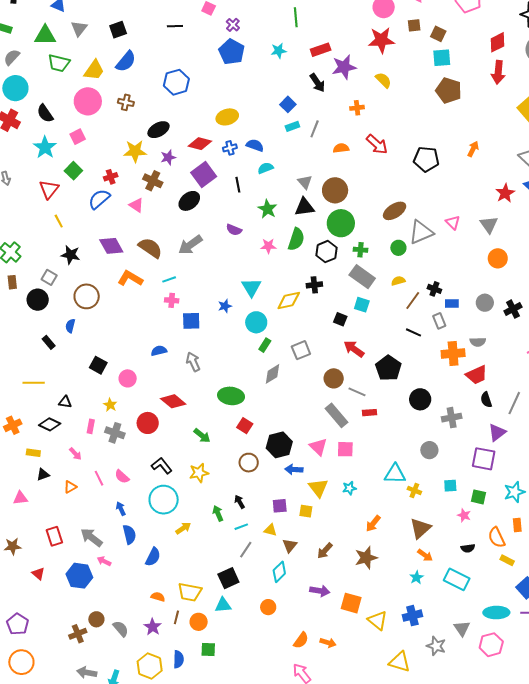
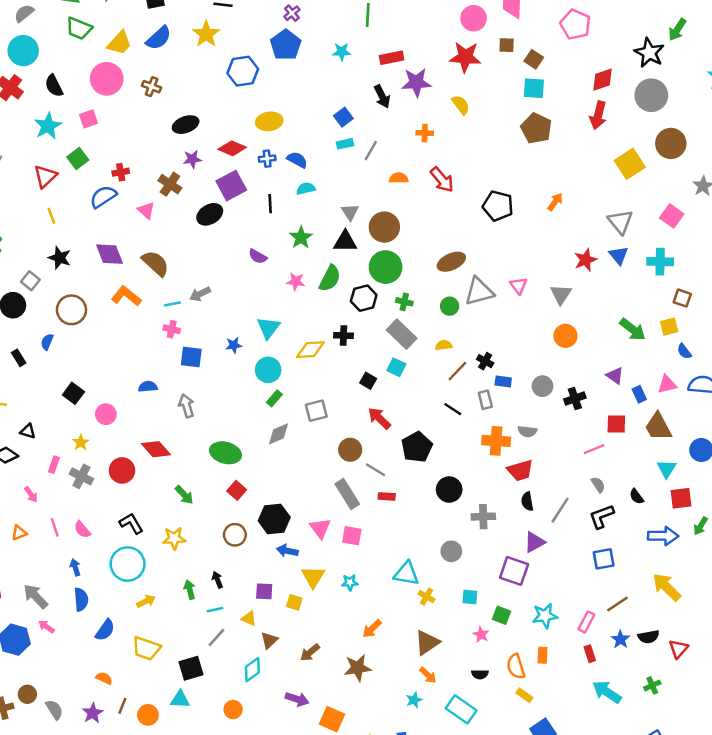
blue hexagon: (176, 82) -> (243, 71), moved
yellow star: (135, 151) -> (206, 34), moved, turned 30
gray arrow: (190, 245) -> (200, 294), moved, size x0.7
yellow trapezoid: (190, 592) -> (146, 648), moved

